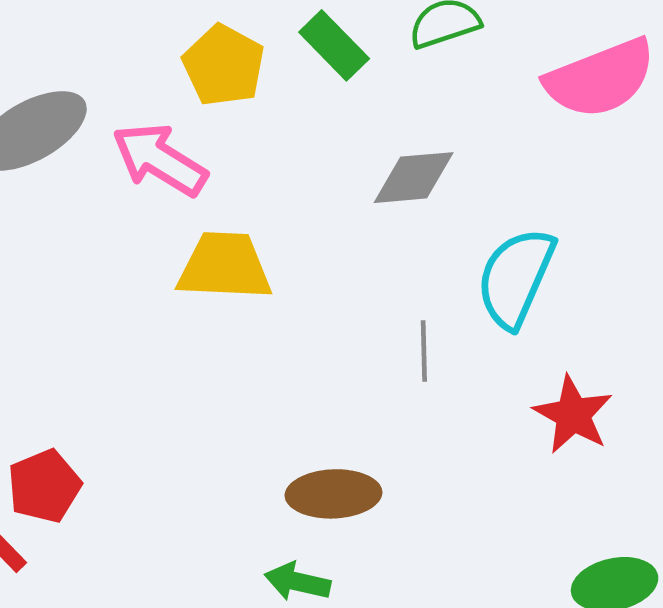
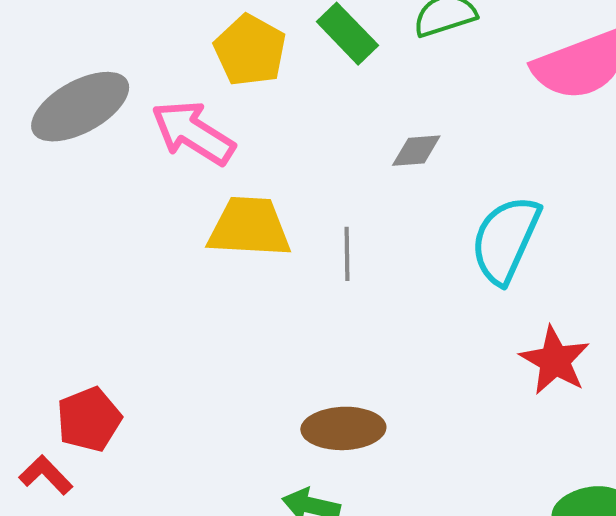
gray diamond: (414, 178) -> (416, 151), size x0.7
gray line: (424, 351) -> (347, 254), moved

